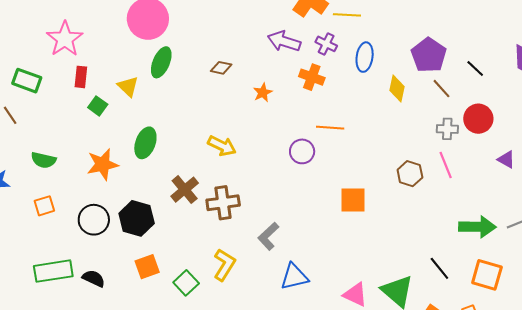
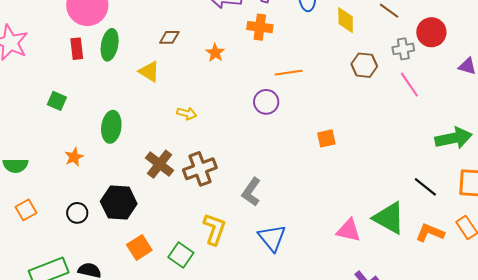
red rectangle: (81, 77) -> (77, 49), moved
yellow triangle: (128, 86) -> (149, 72), moved
yellow arrow: (222, 146) -> (187, 113), size x0.7
orange star: (103, 164) -> (74, 157), size x0.6
brown hexagon: (410, 174) -> (364, 65), moved
orange square: (353, 200) -> (326, 138), size x0.7
black circle: (94, 220) -> (77, 213), size x0.7
blue triangle: (294, 277) -> (272, 238), moved, turned -44

